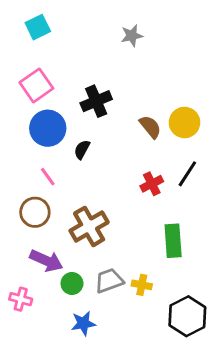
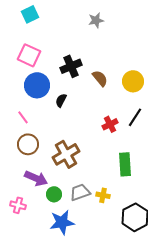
pink square: (36, 85) -> (29, 55), turned -30
brown semicircle: (150, 127) -> (100, 78), moved
pink line: (48, 177) -> (23, 117), moved
blue star: (83, 323) -> (62, 222), size x1.4

